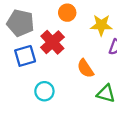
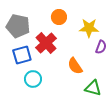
cyan circle: (44, 91) -> (33, 79), moved

